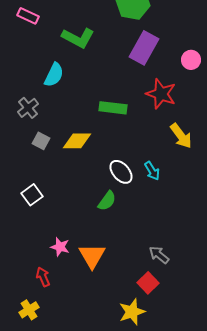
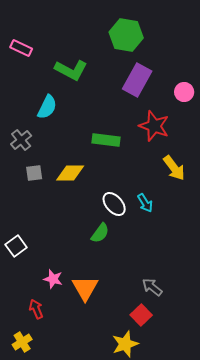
gray square: (41, 141) -> (34, 173), turned -36
white square: (32, 195) -> (16, 246), moved

